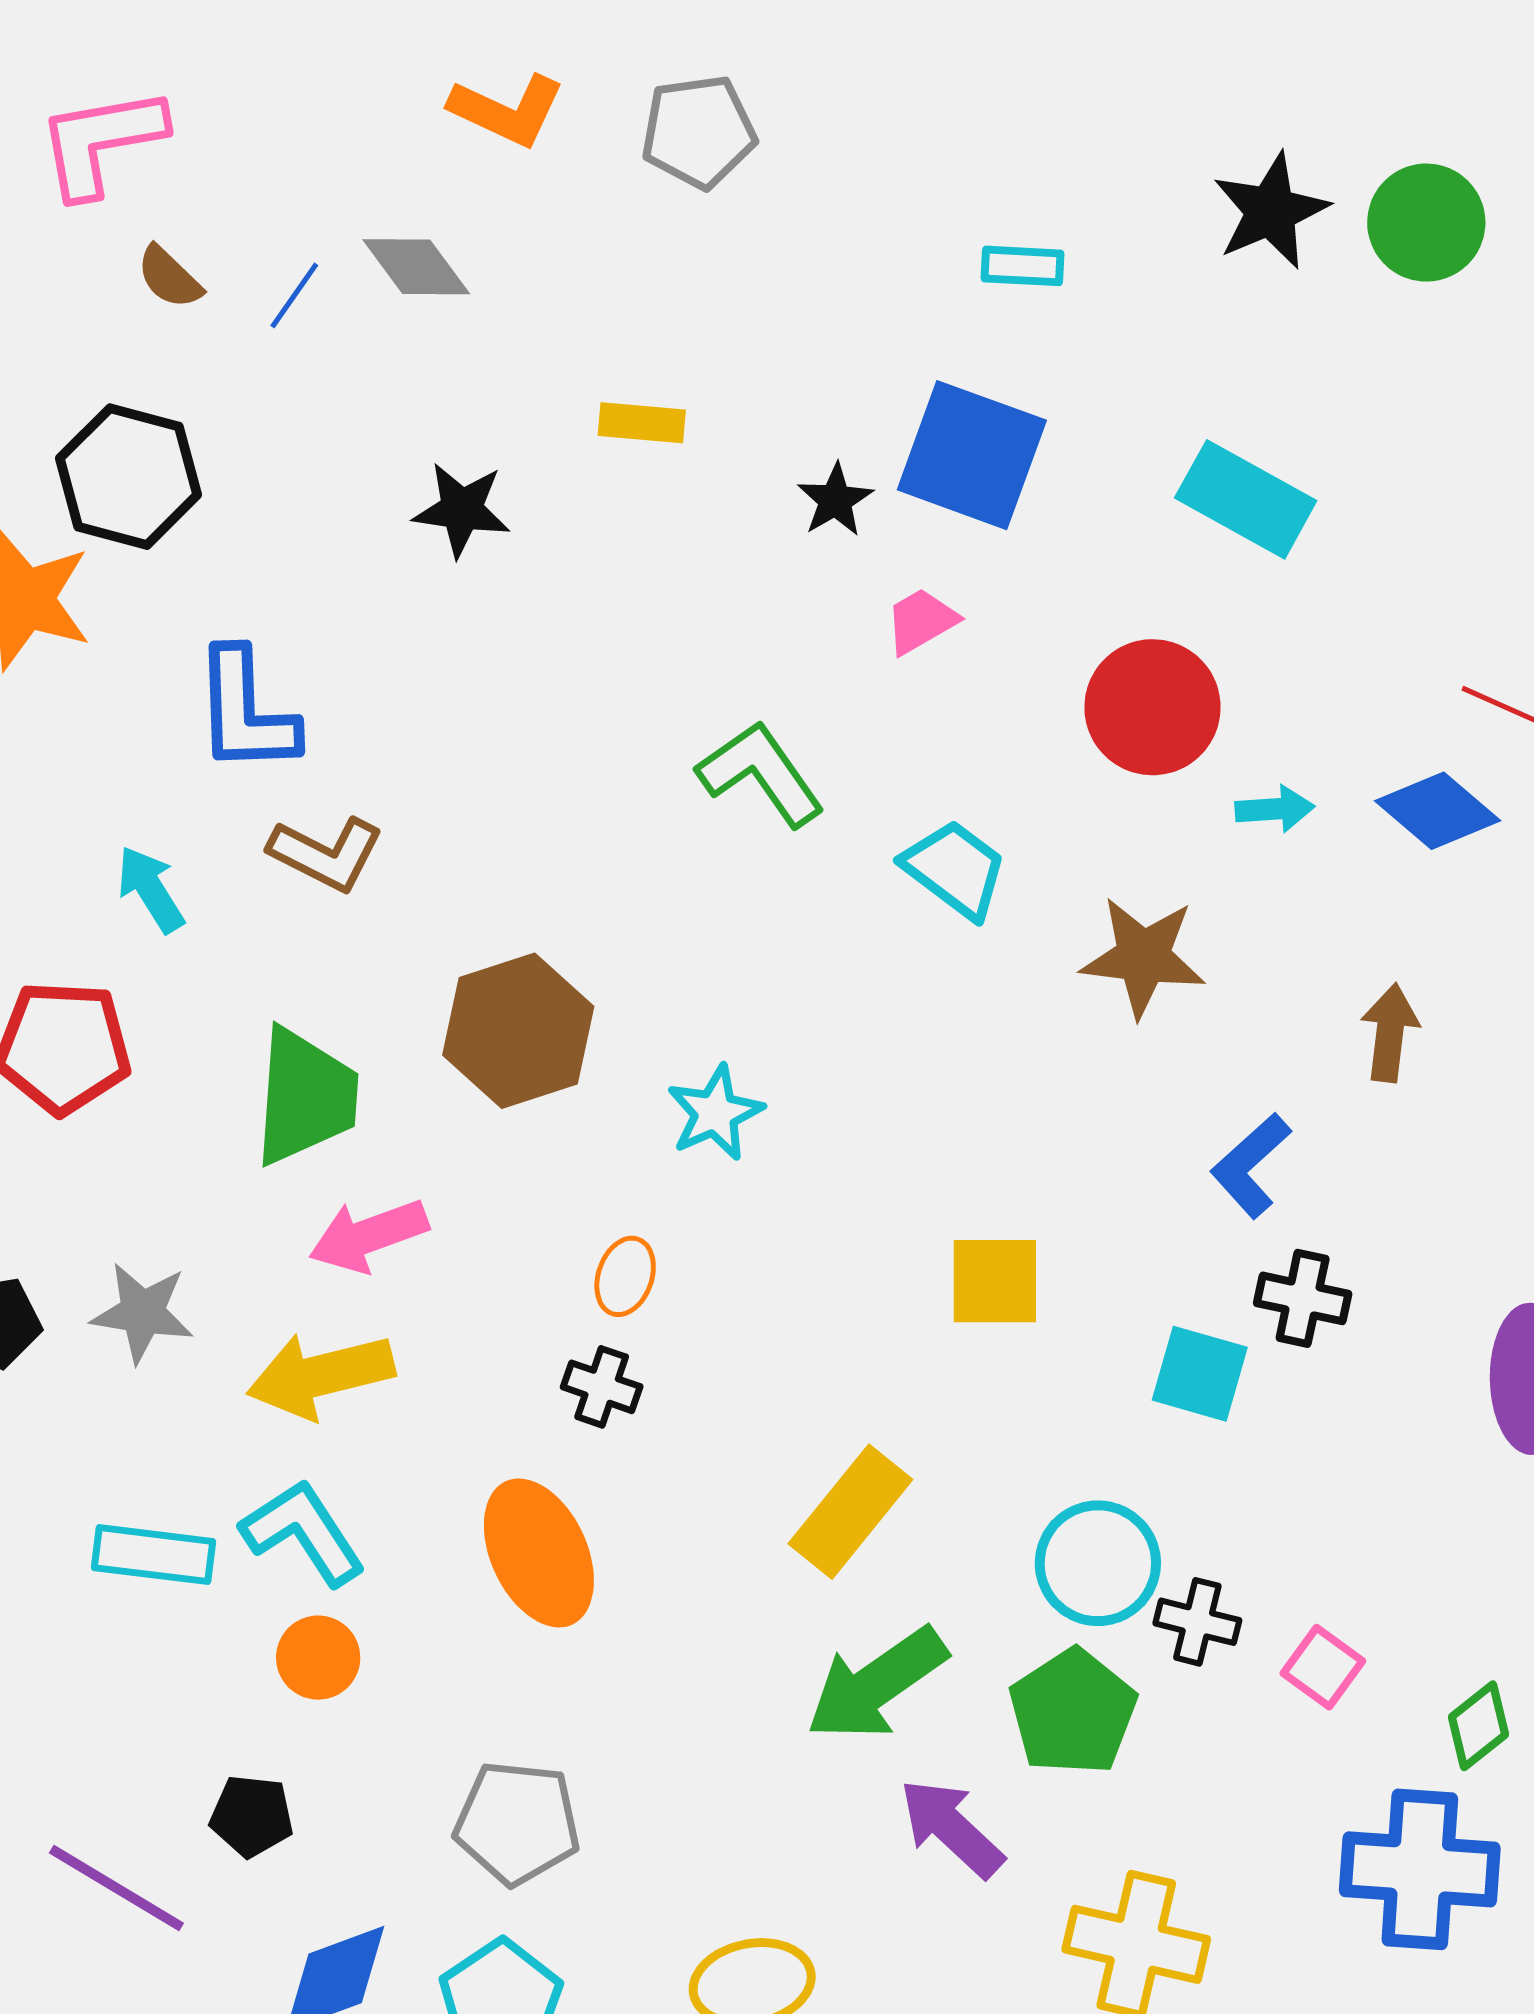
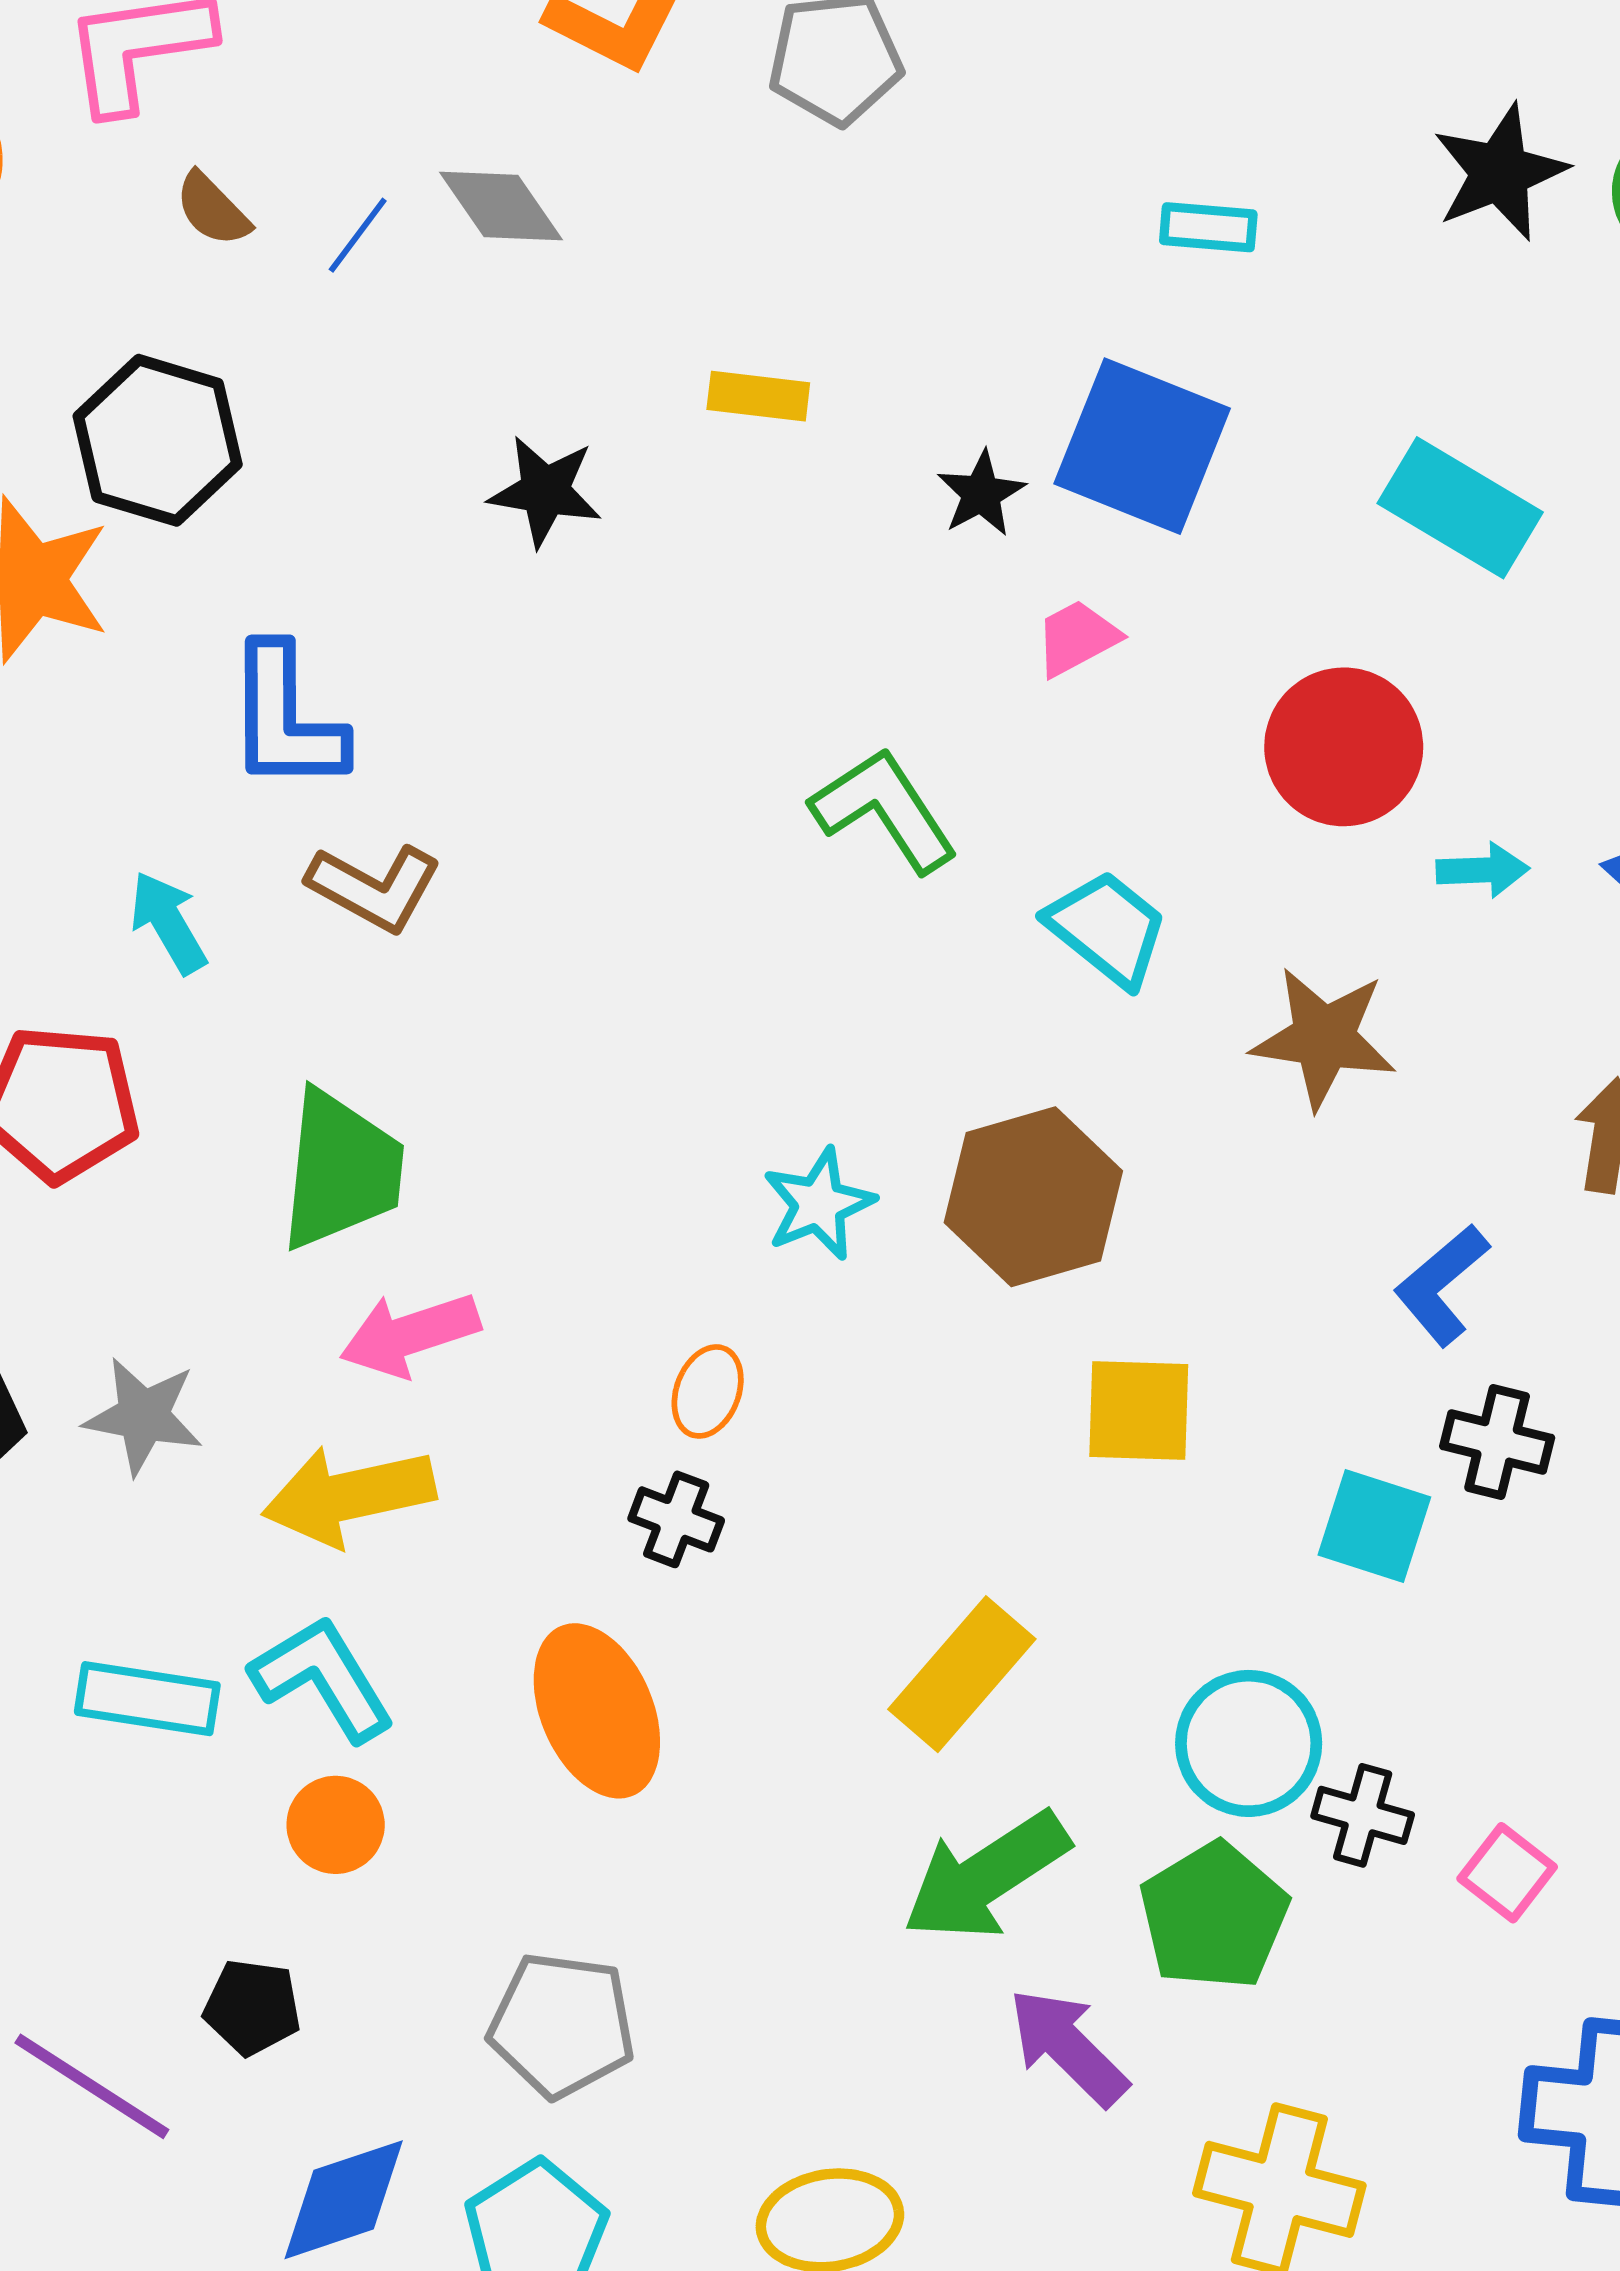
brown hexagon: (518, 1031) -> (1033, 1197), moved

